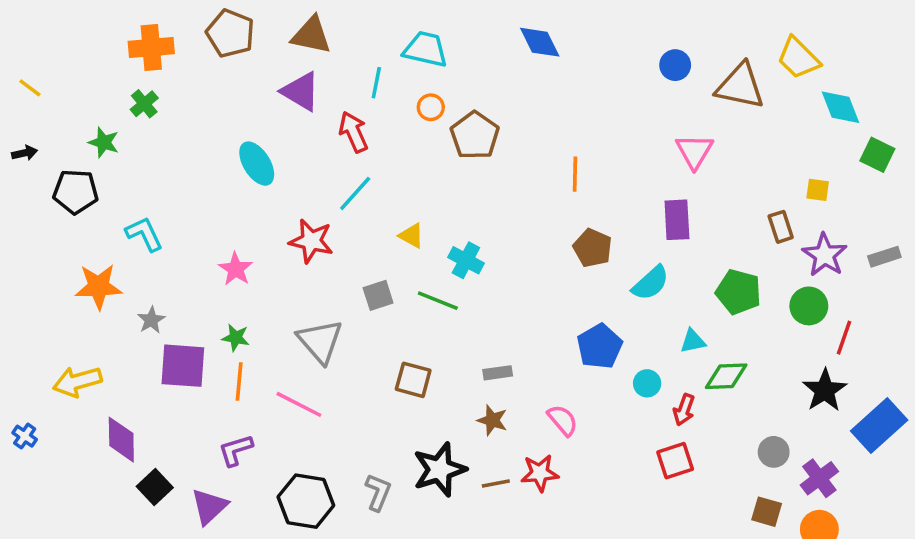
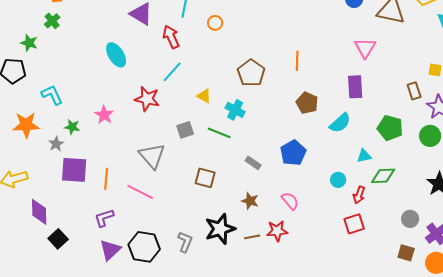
brown pentagon: (475, 135) -> (251, 73), moved
green star: (236, 338) -> (72, 127), moved
blue pentagon: (600, 346) -> (293, 153), moved
gray rectangle: (498, 373) -> (253, 163), moved, turned 42
purple triangle: (209, 506) -> (110, 250), moved

